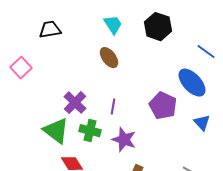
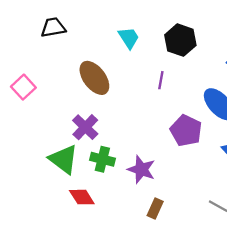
black trapezoid: (50, 30) -> (53, 27), moved
brown ellipse: (109, 58) -> (94, 78), moved, size x1.4
purple line: (113, 107) -> (161, 80), moved

